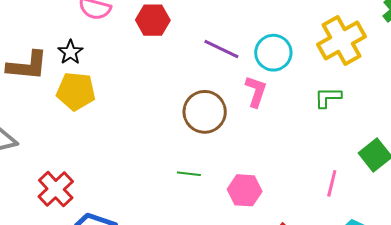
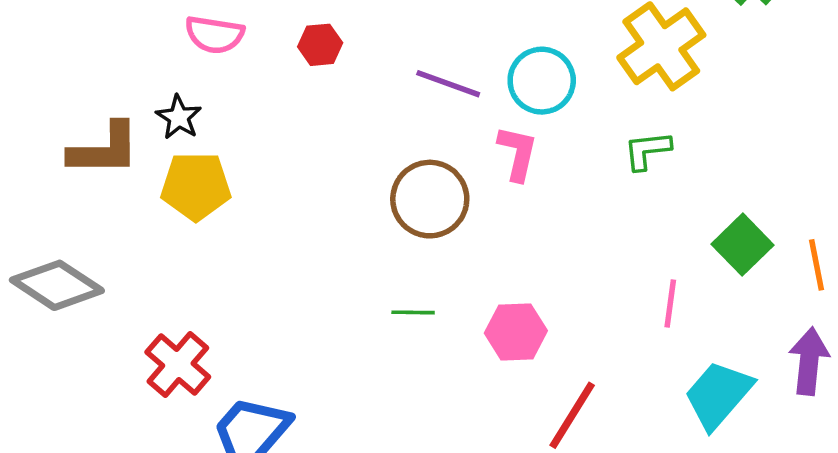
red hexagon: (153, 20) -> (320, 45), size x0.7

